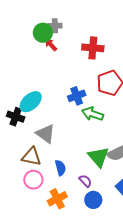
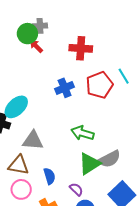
blue cross: (77, 96) -> (65, 88), moved
green arrow: (93, 114) -> (82, 133), moved
gray triangle: (46, 134) -> (33, 140), turned -30
green triangle: (98, 157) -> (89, 164), turned 40

